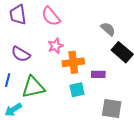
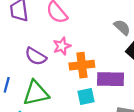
purple semicircle: (21, 54) -> (36, 56), moved
purple rectangle: (98, 74) -> (111, 79), size x1.6

